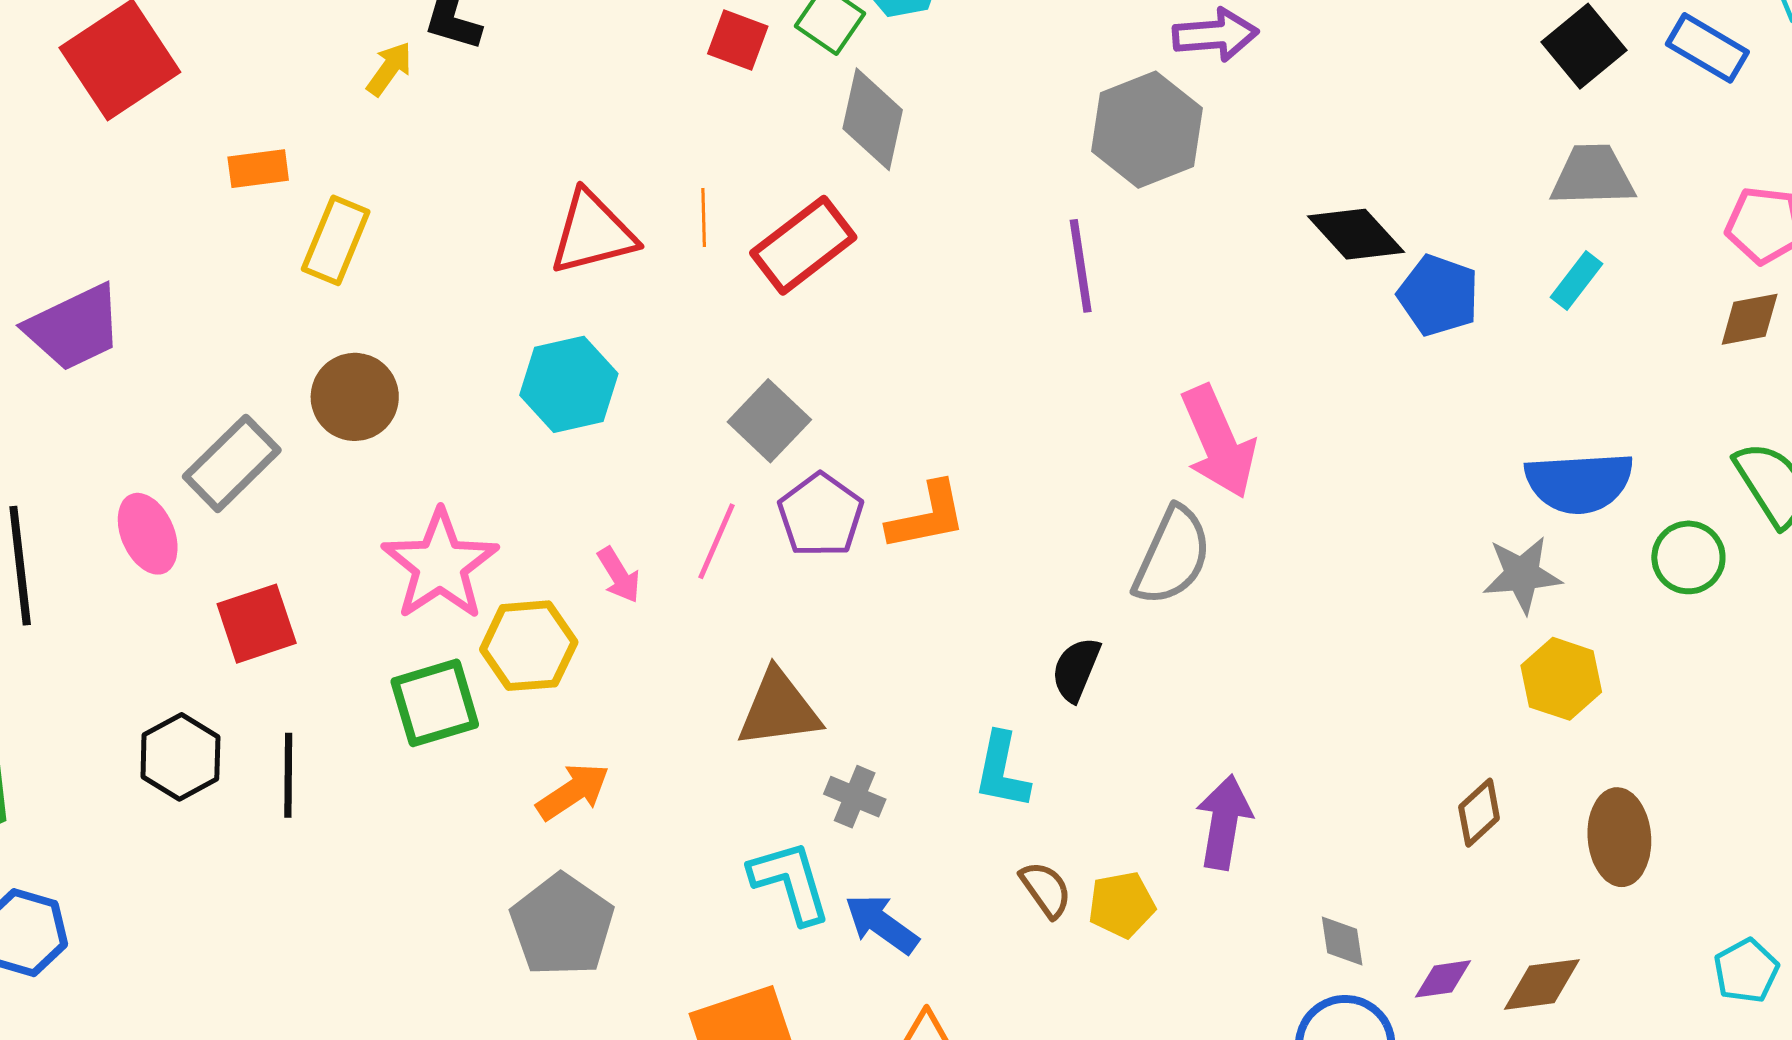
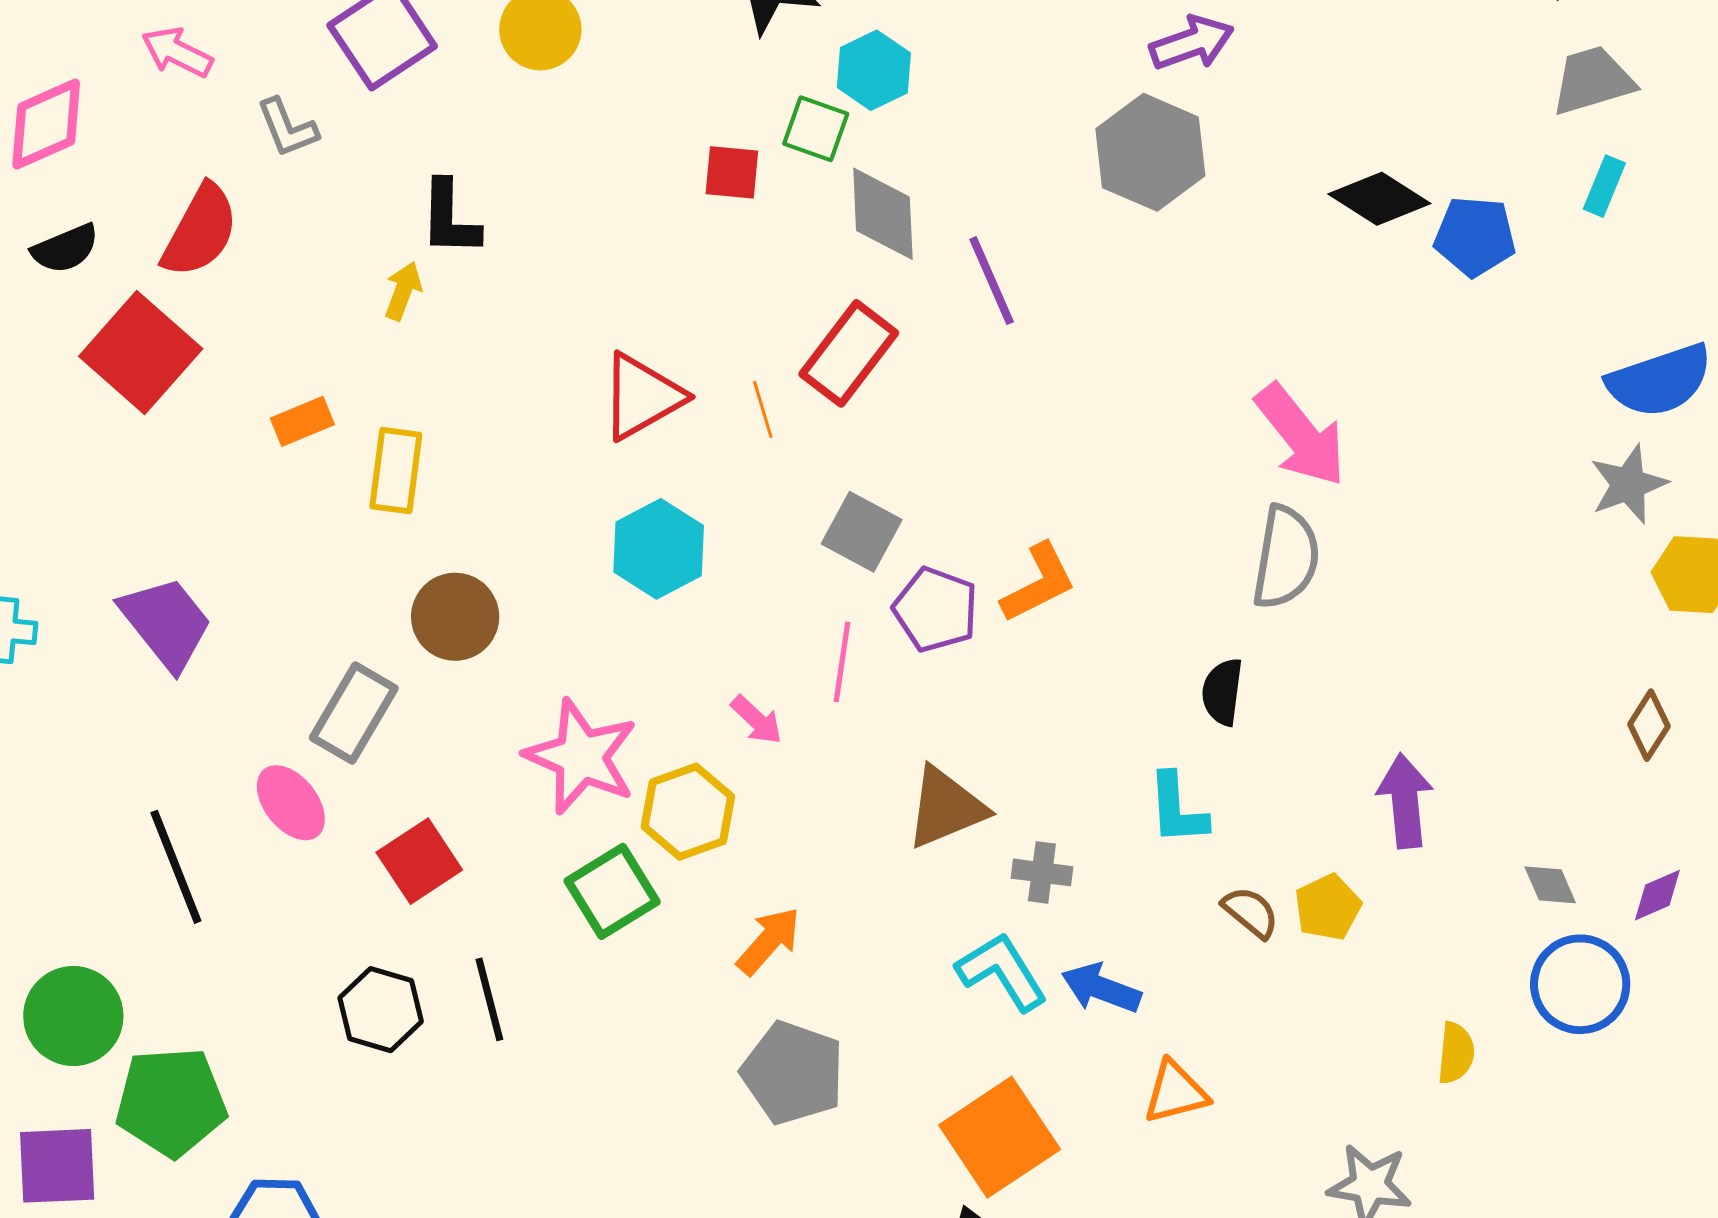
orange line: (704, 218) -> (763, 410), moved
purple line: (1081, 266) -> (992, 281), moved
purple trapezoid: (74, 328) -> (166, 623), turned -88

